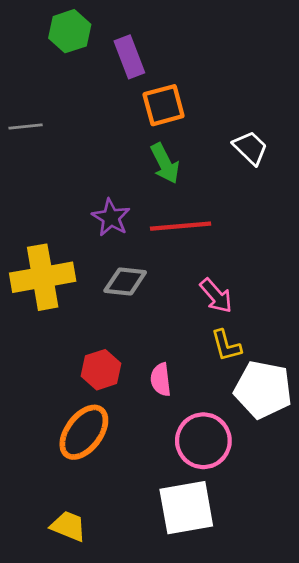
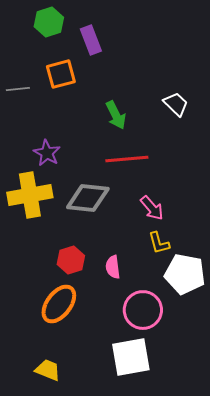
orange square: (164, 105) -> (61, 74), moved
purple star: (111, 218) -> (47, 153), moved
gray diamond: (125, 282) -> (88, 198), size x1.4

